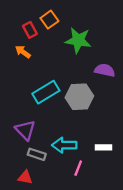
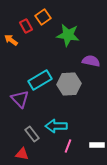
orange arrow: (23, 52) -> (11, 40), moved
purple triangle: (25, 130) -> (20, 99), moved
white rectangle: (104, 147) -> (97, 145), moved
gray rectangle: (37, 154) -> (32, 134), turned 35

